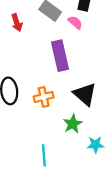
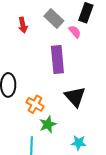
orange cross: (44, 97) -> (35, 104), moved, turned 36
green star: (73, 124) -> (48, 124), moved

